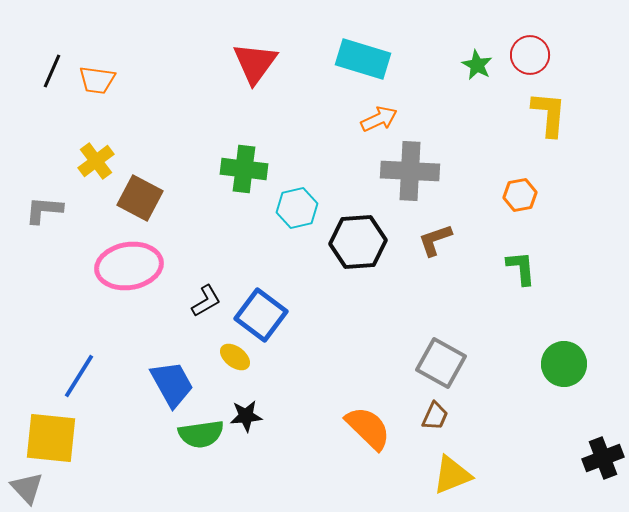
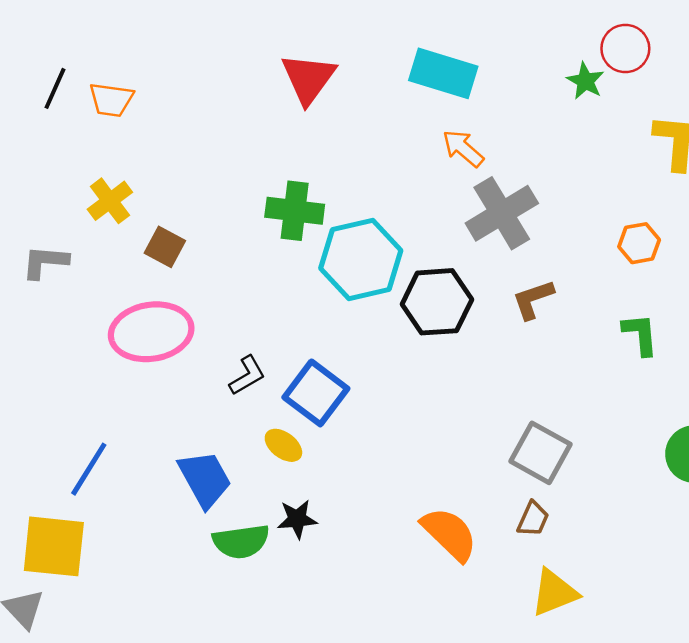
red circle: (530, 55) -> (625, 49), moved
orange arrow: (379, 119) -> (463, 148), turned -114
gray cross: (410, 171) -> (502, 213), turned -34
brown square: (140, 198) -> (165, 247), size x0.7
cyan hexagon: (297, 208) -> (361, 259), size x1.6

